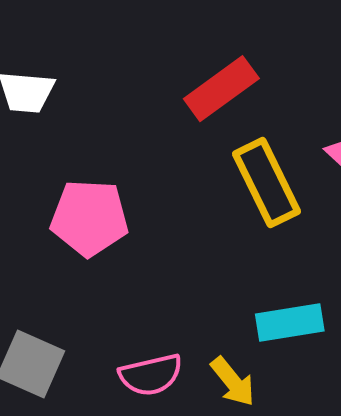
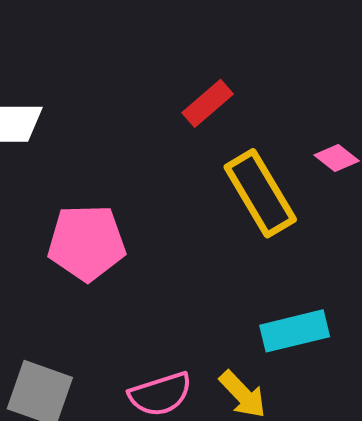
red rectangle: (221, 89) -> (208, 103), size x0.7

